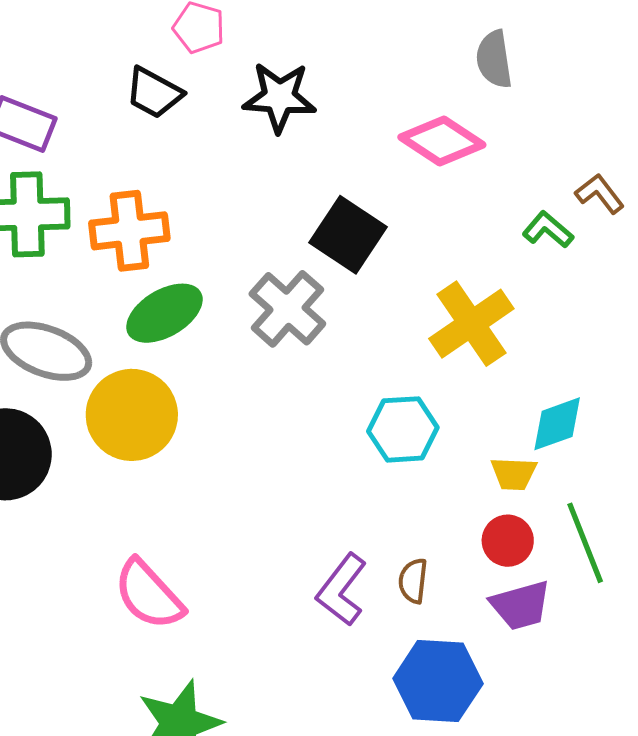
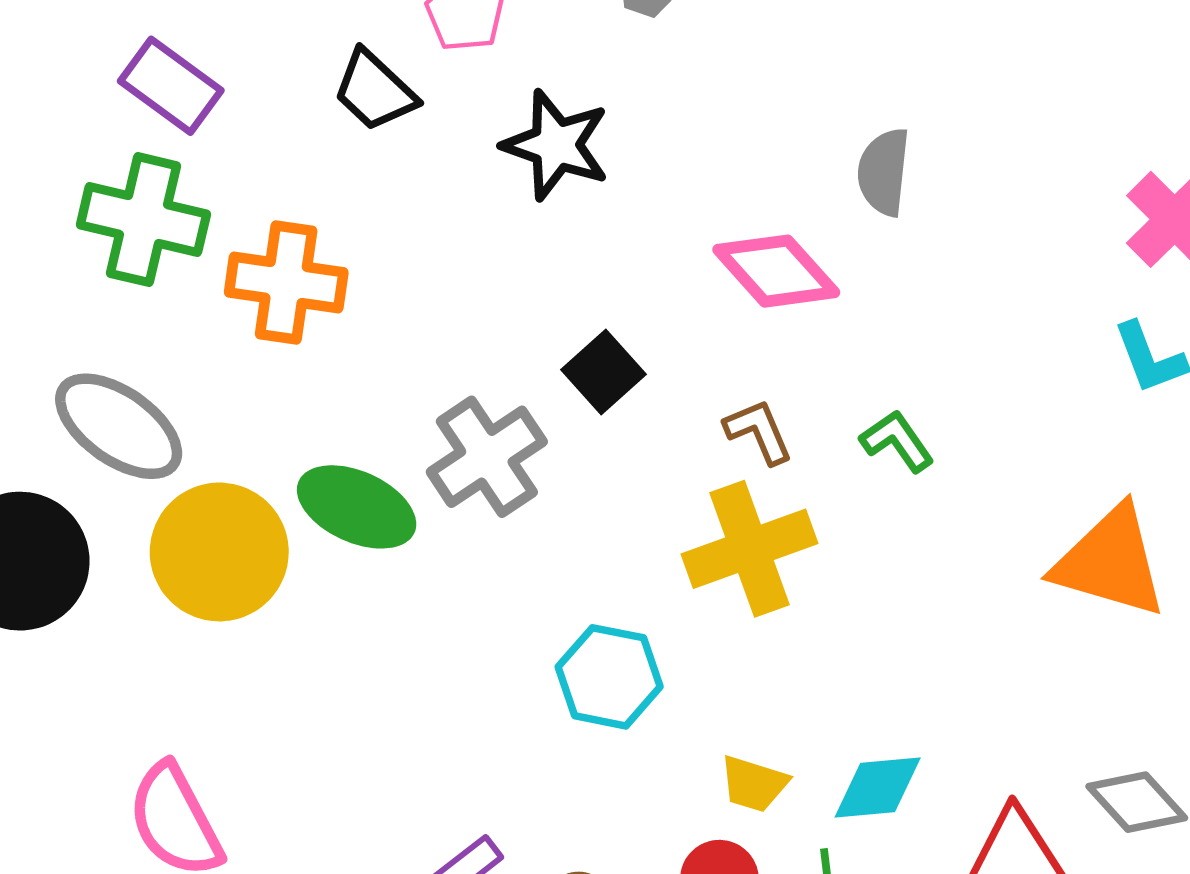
brown L-shape: (600, 194) -> (759, 431), moved
black square: (348, 235) -> (604, 372), size x0.7
green ellipse: (164, 313) -> (357, 507), moved, turned 40
cyan diamond: (557, 424) -> (878, 788), moved

